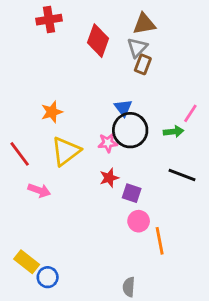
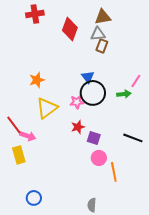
gray triangle: (137, 48) -> (98, 34), turned 42
red line: (20, 154) -> (14, 125), moved
black line: (182, 175) -> (133, 138), moved
yellow rectangle: (27, 262) -> (19, 155), moved, turned 36

